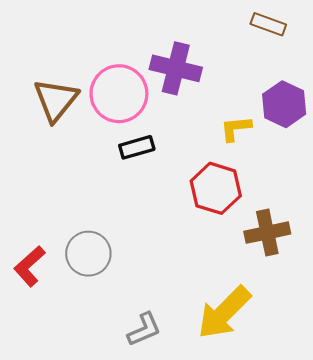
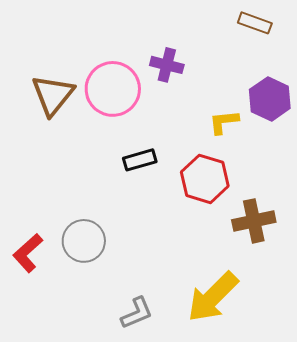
purple cross: (176, 68) -> (167, 65), size x0.7
black rectangle: (137, 147) -> (140, 160), moved

